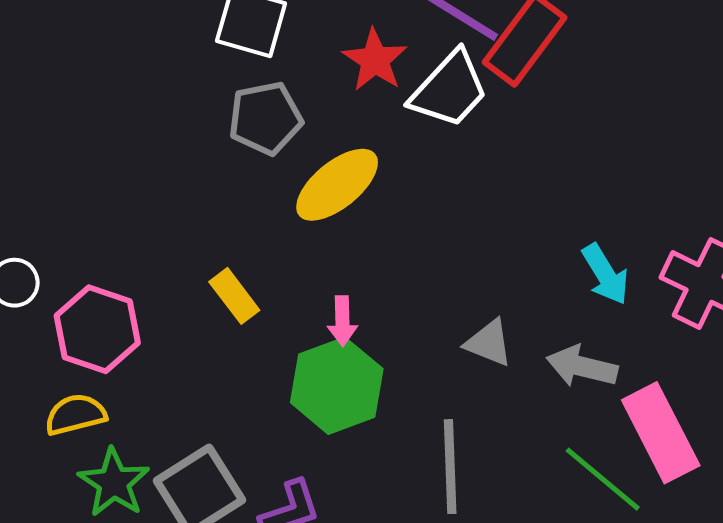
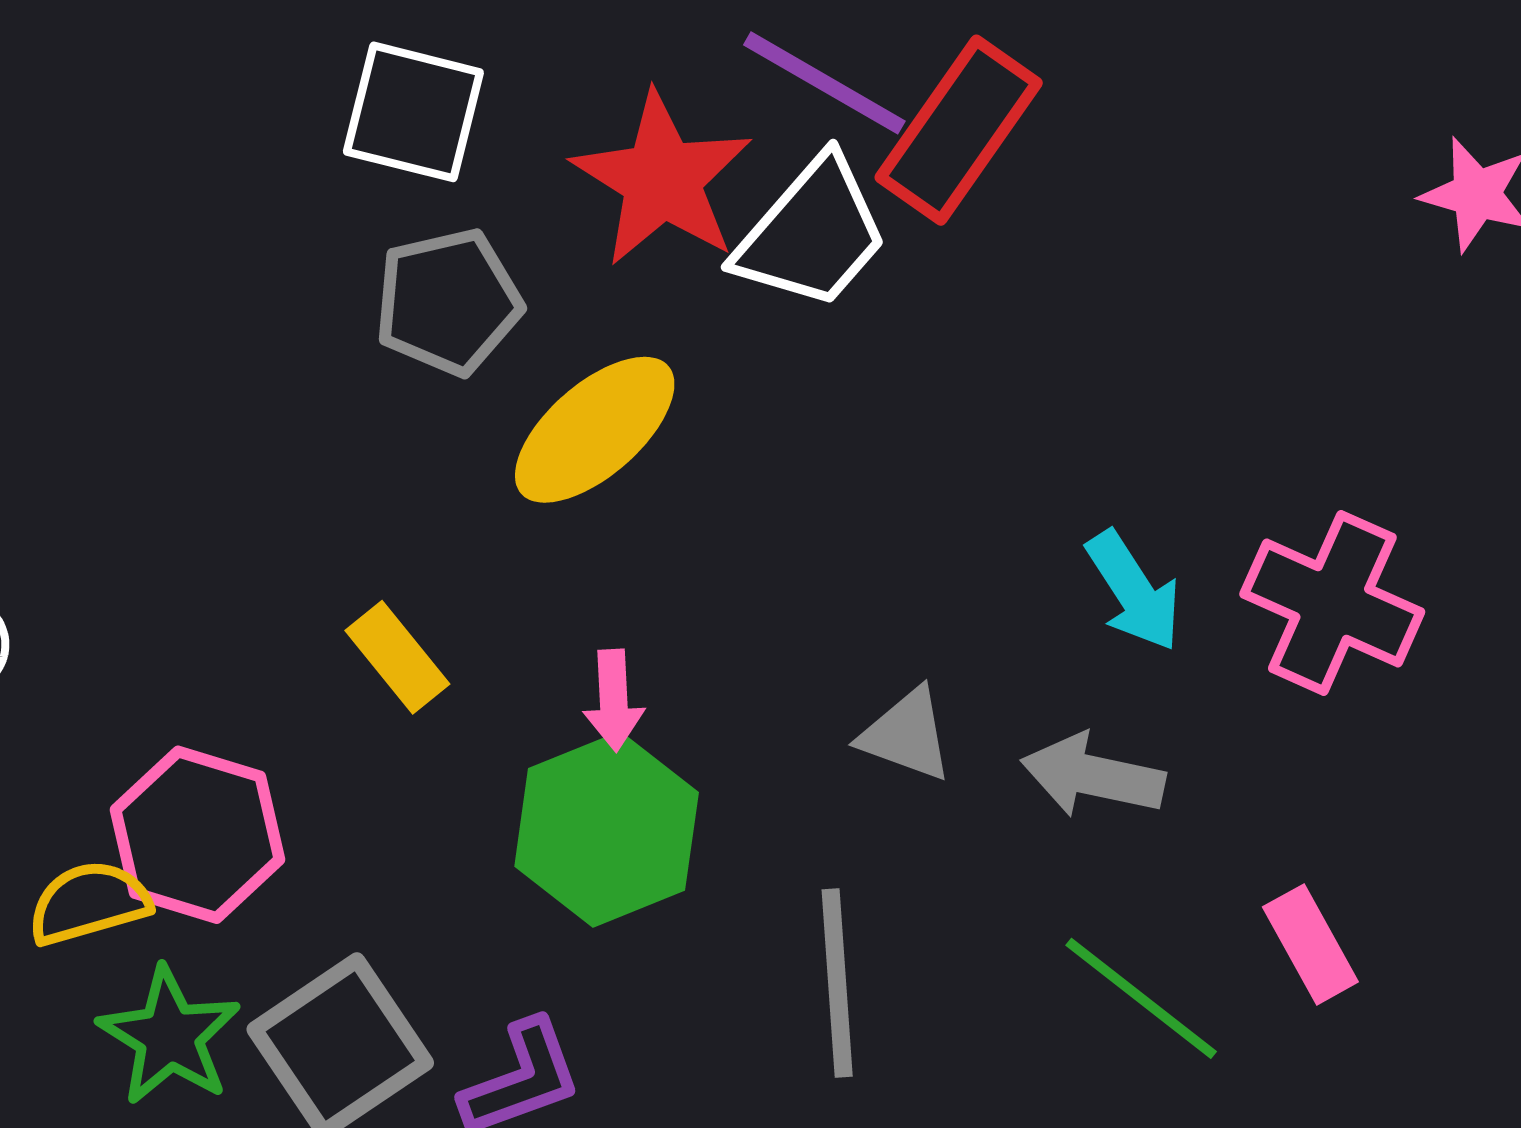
red star: (375, 60) -> (662, 179), size x1.4
pink hexagon: (97, 329) -> (197, 835), moved
pink rectangle: (661, 433) -> (1310, 944), moved, size x0.6

